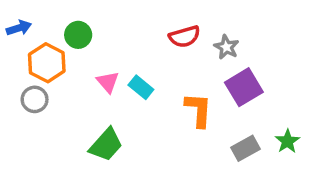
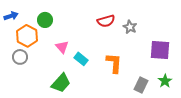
cyan rectangle: (141, 87) -> (81, 59), moved
purple square: (244, 87) -> (160, 50), moved, turned 35
gray rectangle: (246, 148) -> (141, 85), turned -35

